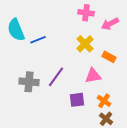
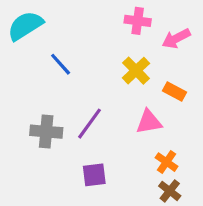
cyan semicircle: (16, 30) -> (25, 26), moved, turned 80
blue line: (38, 40) -> (61, 64), turned 70
purple square: (77, 100) -> (94, 175), moved

